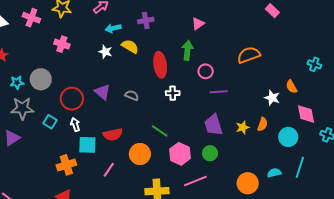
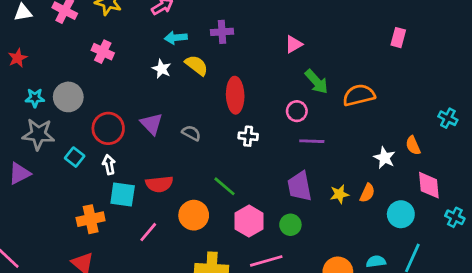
pink rectangle: (272, 11) -> (398, 38), turned 56
green arrow: (187, 50) -> (317, 82), moved, turned 126

